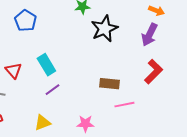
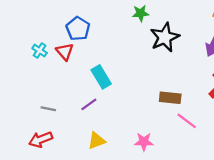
red triangle: (13, 71) -> (65, 52), moved
purple line: (52, 90) -> (89, 104), moved
pink line: (124, 105) -> (187, 121), turned 48

